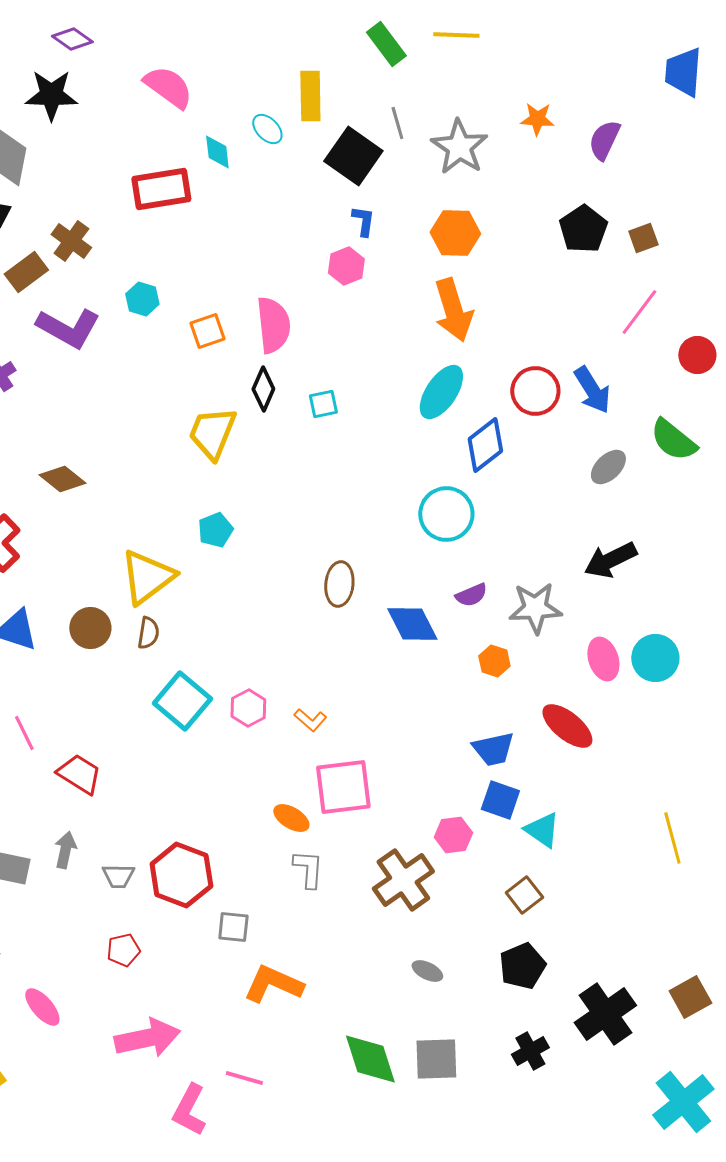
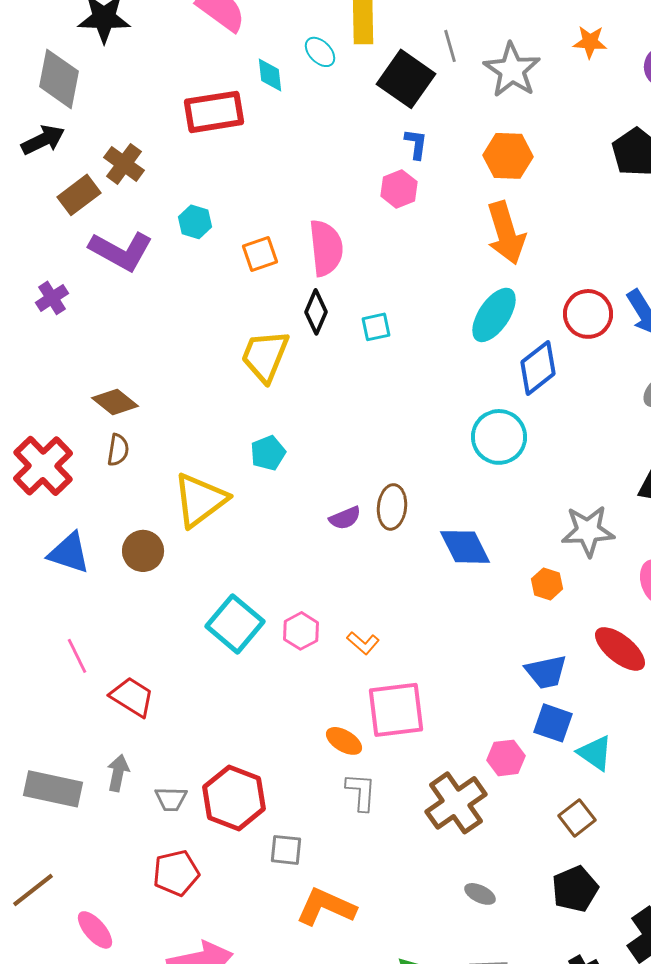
purple semicircle: (471, 595) -> (345, 518), moved
brown semicircle: (148, 633) -> (118, 450), moved
red pentagon: (123, 950) -> (176, 873), size x1.4

